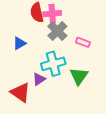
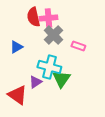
cyan cross: (53, 64) -> (49, 67), turned 30
green triangle: (79, 76) -> (61, 79), moved

